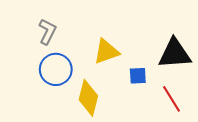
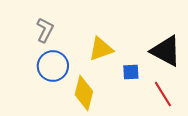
black triangle: (175, 54) -> (166, 51), turned 32

